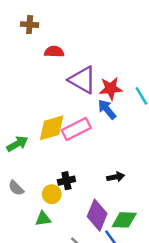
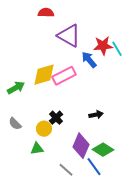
red star: (111, 88) -> (103, 46), moved
black cross: (66, 181) -> (56, 118), turned -32
green diamond: (124, 220) -> (103, 150), turned 30

